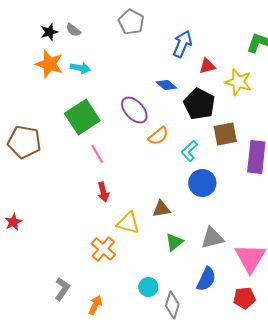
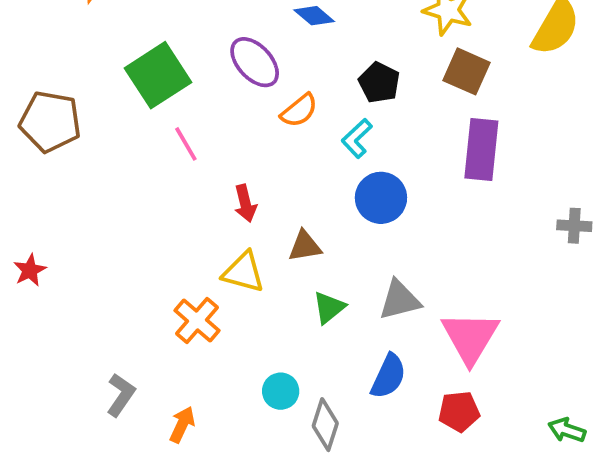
black pentagon: (199, 104) -> (379, 83), moved, size x0.7
brown square: (225, 134) -> (466, 71), moved, turned 35
red arrow: (103, 192) -> (245, 203), moved

